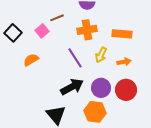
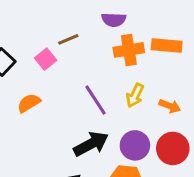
orange cross: (87, 30) -> (129, 50), moved
orange rectangle: (122, 34) -> (167, 45), moved
orange arrow: (124, 62) -> (170, 106), turned 32

